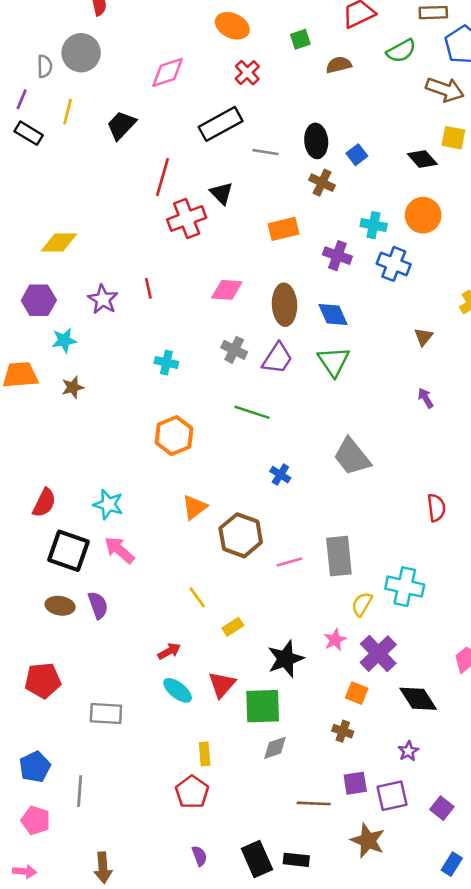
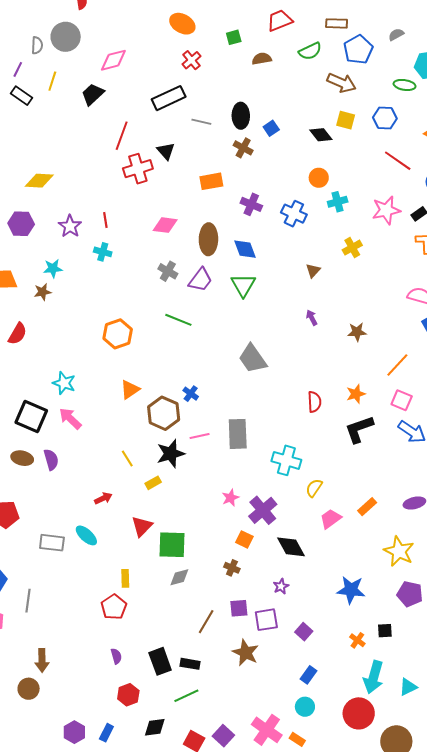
pink diamond: (168, 72) -> (113, 60), moved
orange circle: (423, 215) -> (319, 178), size x0.7
cyan cross: (374, 225) -> (338, 202), moved, turned -30
cyan star: (64, 340) -> (53, 268), moved
cyan cross: (166, 363) -> (103, 252), moved
blue cross: (280, 475) -> (191, 394), moved
red semicircle: (44, 503) -> (17, 334), moved
yellow semicircle: (362, 604) -> (314, 488), moved
black star: (286, 659) -> (171, 454), moved
cyan ellipse: (178, 690) -> (86, 535), moved
brown line: (314, 803) -> (206, 622), turned -65

